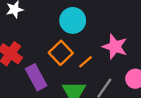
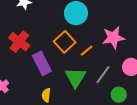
pink star: (115, 47) -> (113, 38), turned -30

